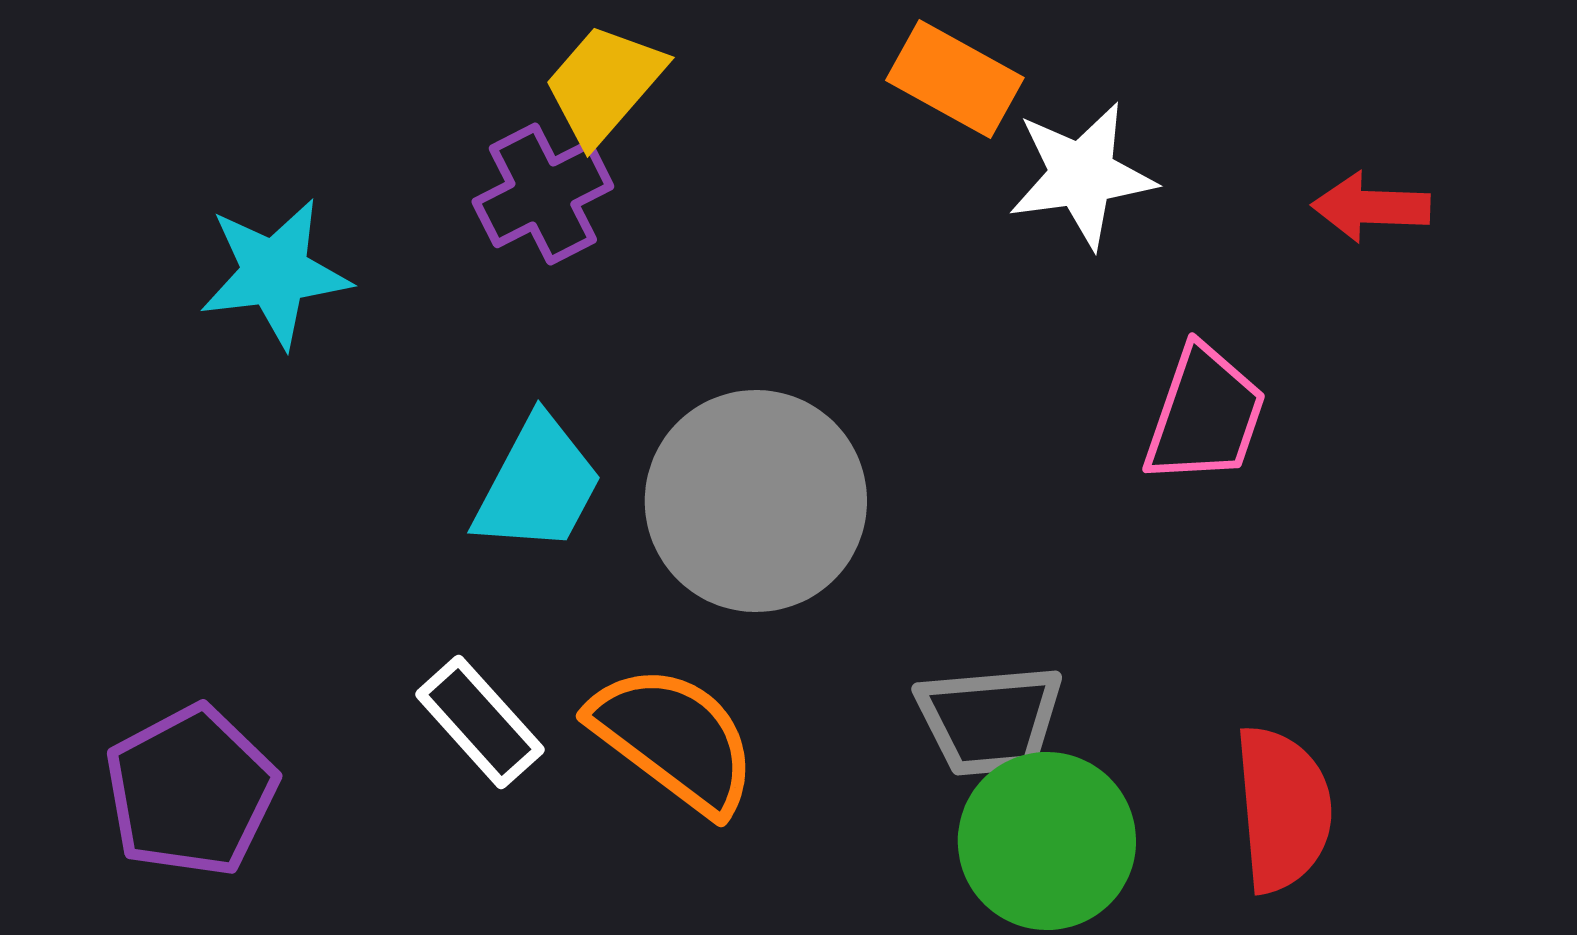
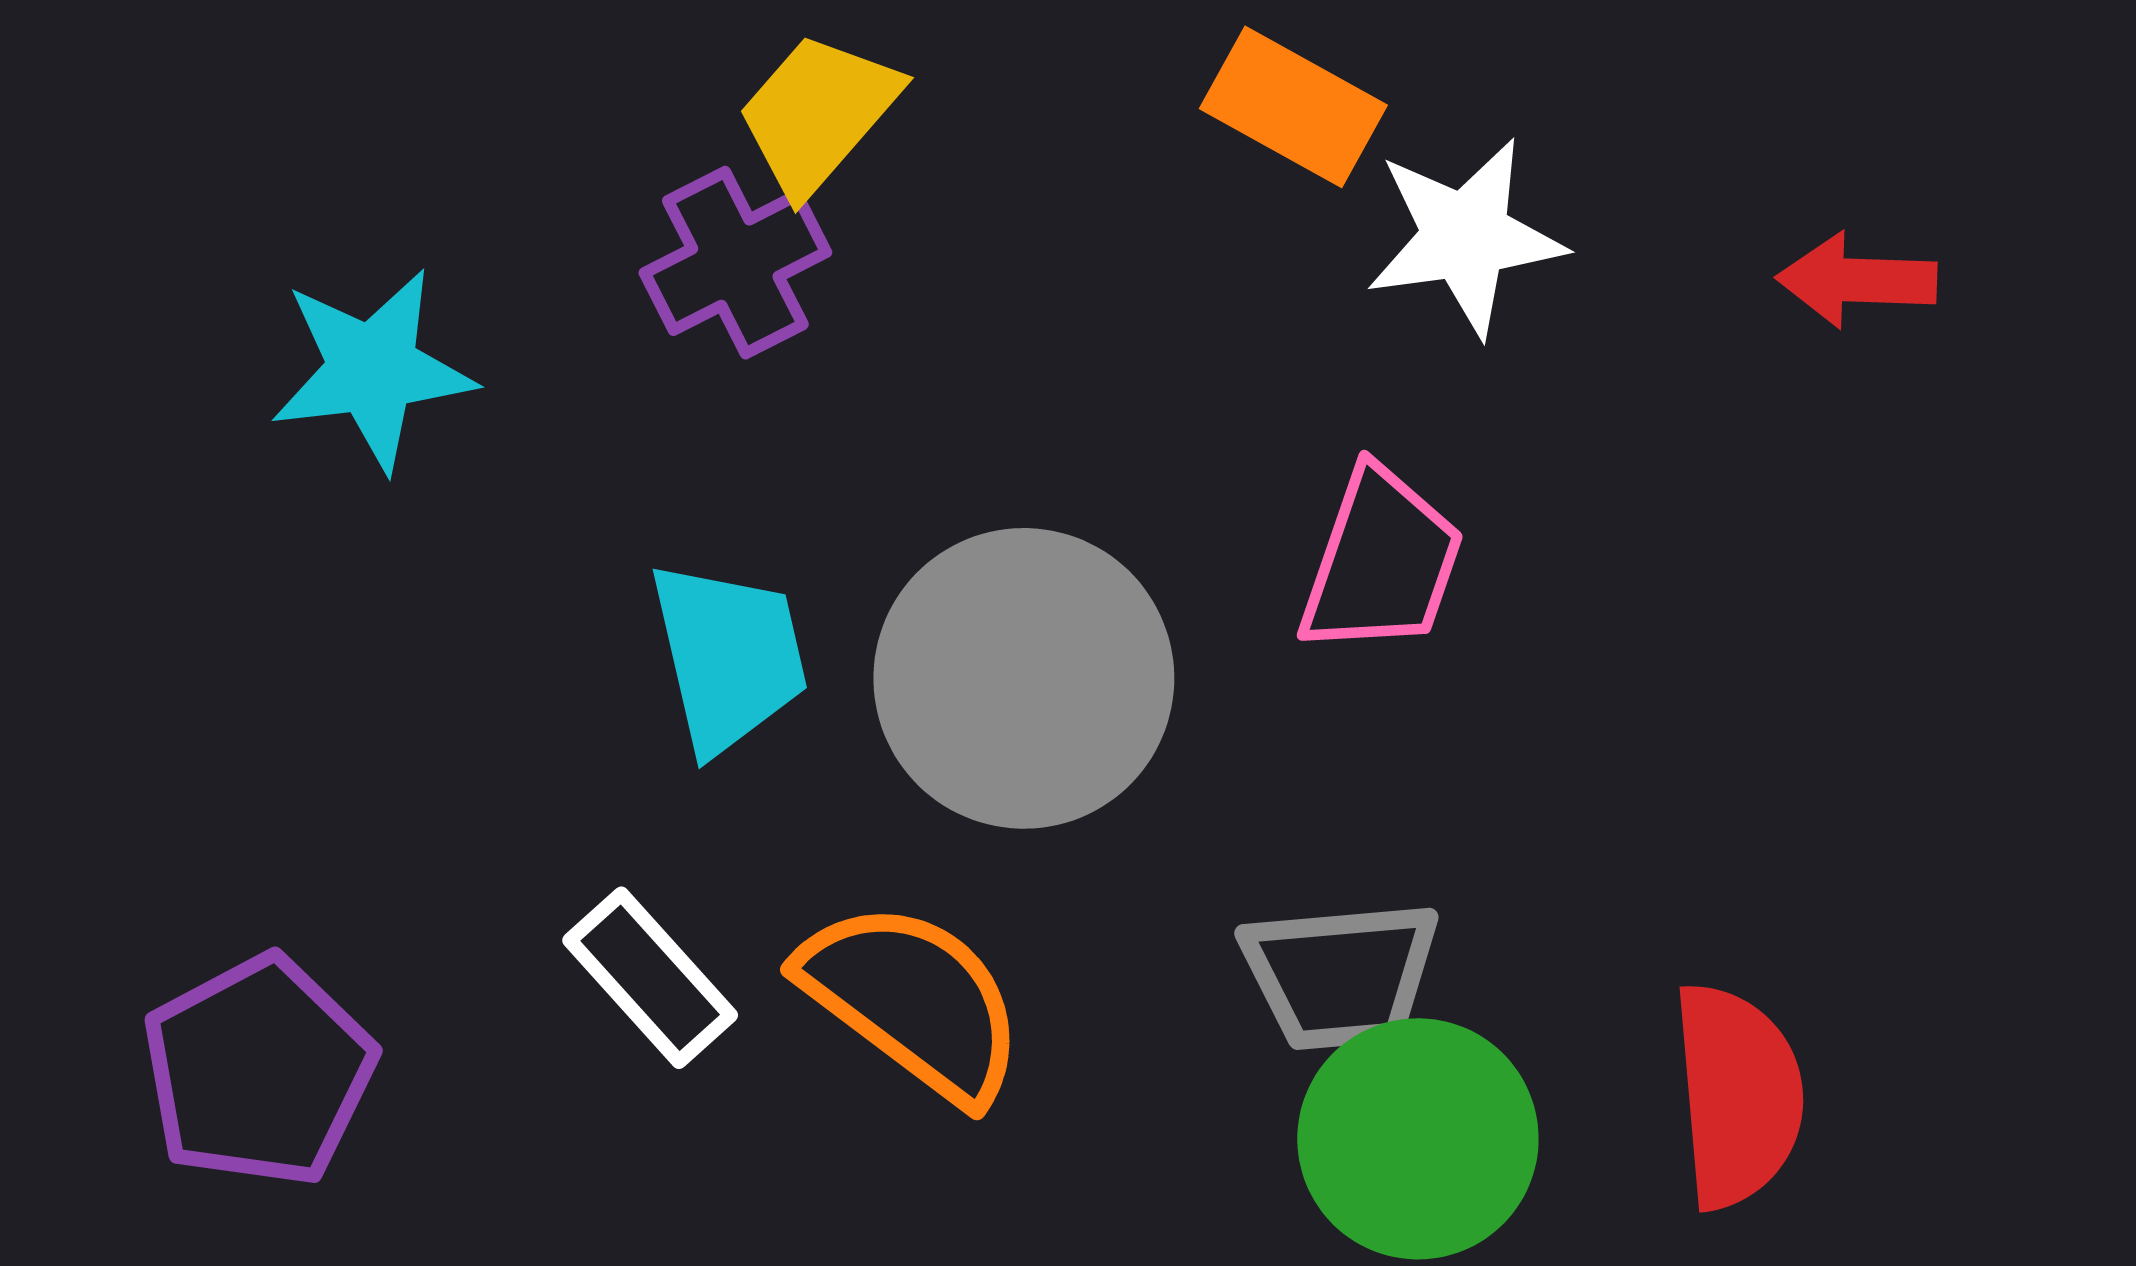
pink trapezoid: (1205, 415) -> (1381, 562), moved
cyan trapezoid: (538, 485) -> (729, 657), turned -41

